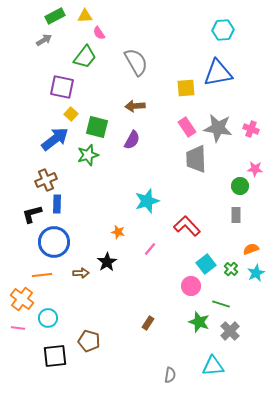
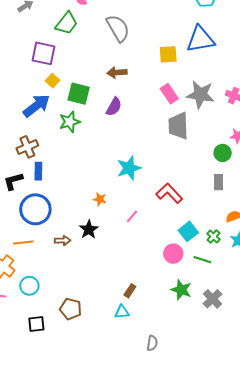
green line: (221, 304) -> (202, 260), moved
black square: (55, 356) -> (36, 324), size x0.7
cyan triangle: (213, 366) -> (122, 312), moved, size x0.7

